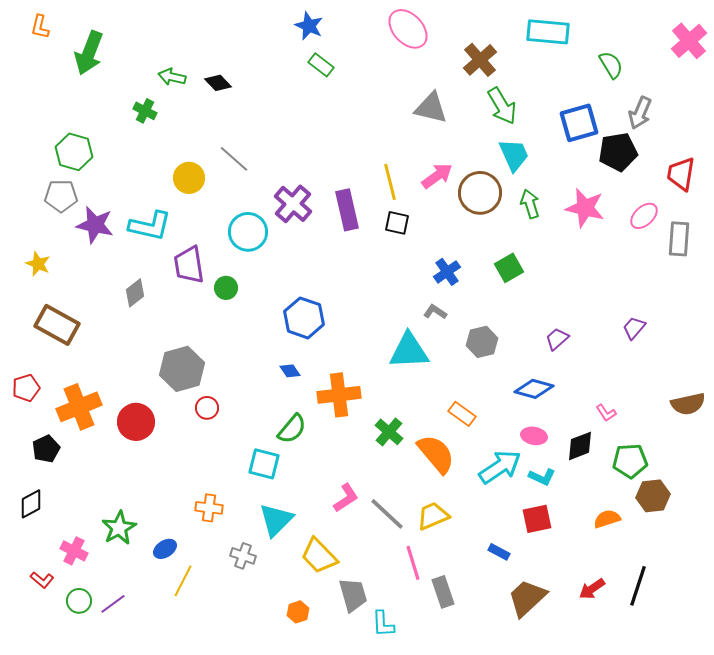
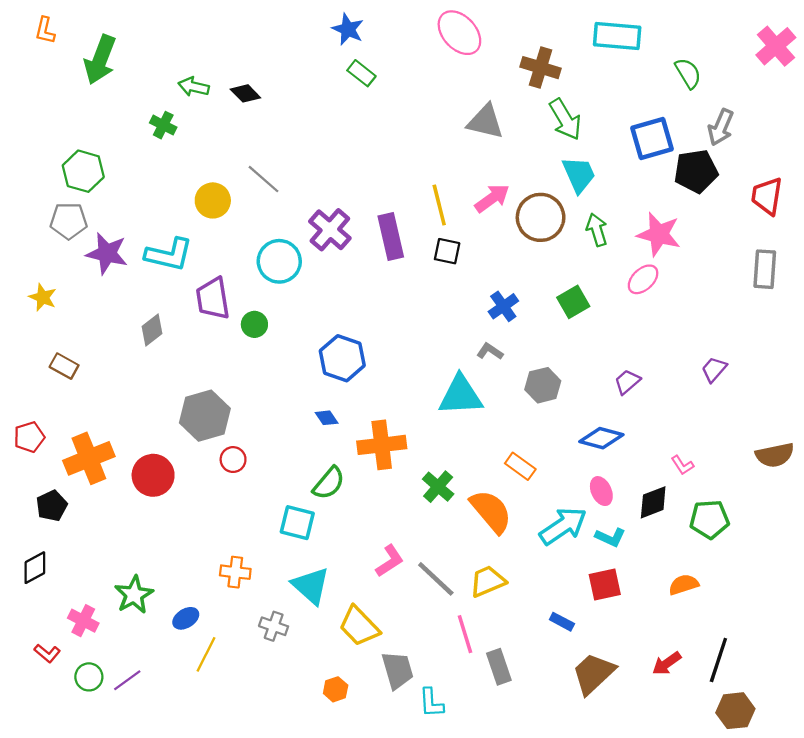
brown cross: (480, 60) -> (541, 68), turned -32
pink ellipse: (644, 216) -> (643, 279), moved
brown rectangle: (57, 325) -> (64, 366), size x0.6
pink ellipse: (534, 436) -> (601, 491), turned 55
brown hexagon: (653, 496) -> (735, 711), moved
cyan triangle: (276, 520) -> (311, 586), turned -33

